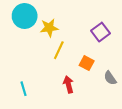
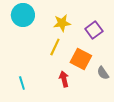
yellow star: (49, 28) -> (62, 23), moved
orange square: (87, 63) -> (81, 59), size x1.5

